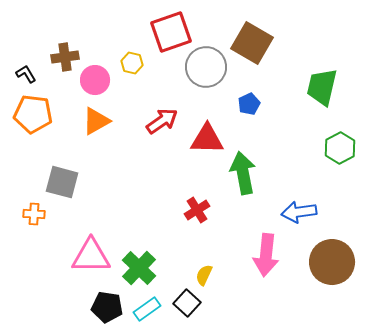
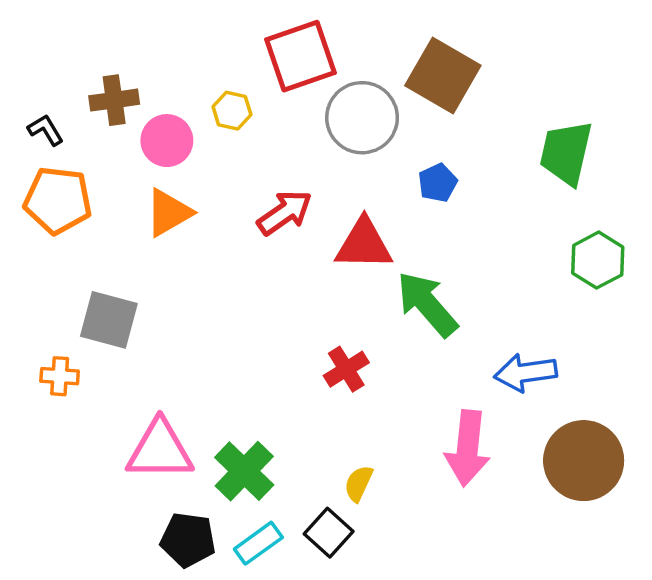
green arrow: (243, 173) -> (427, 304), turned -30

